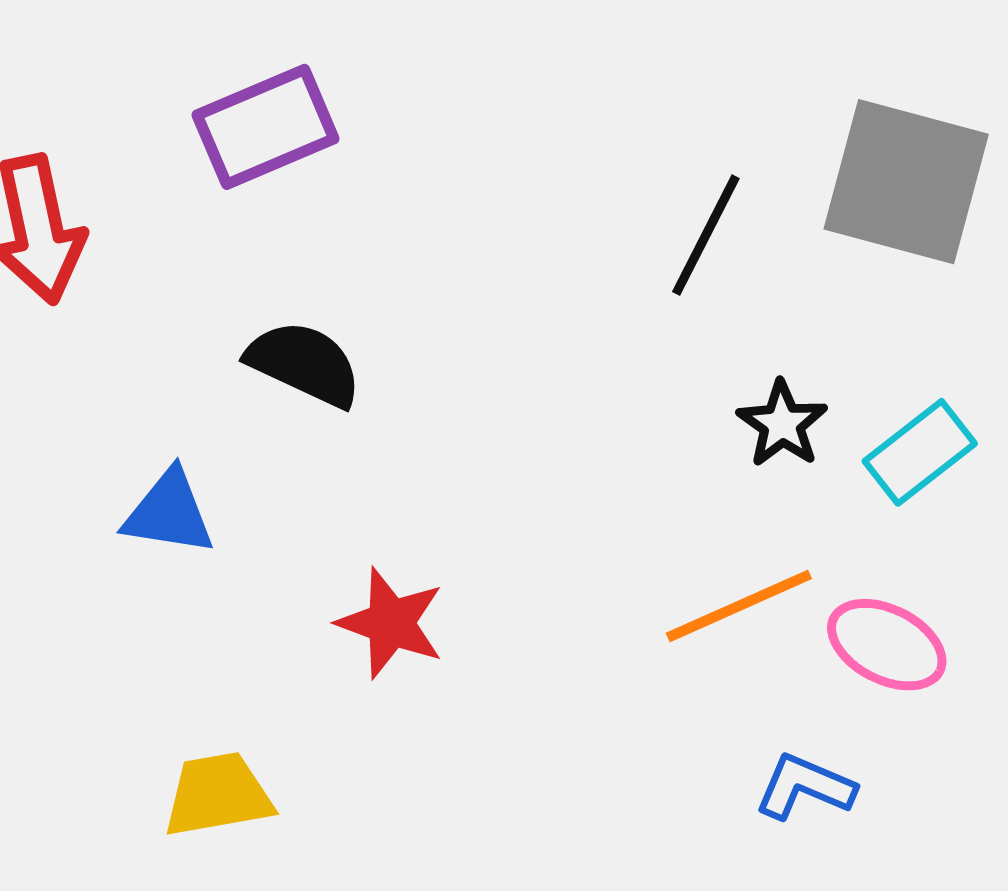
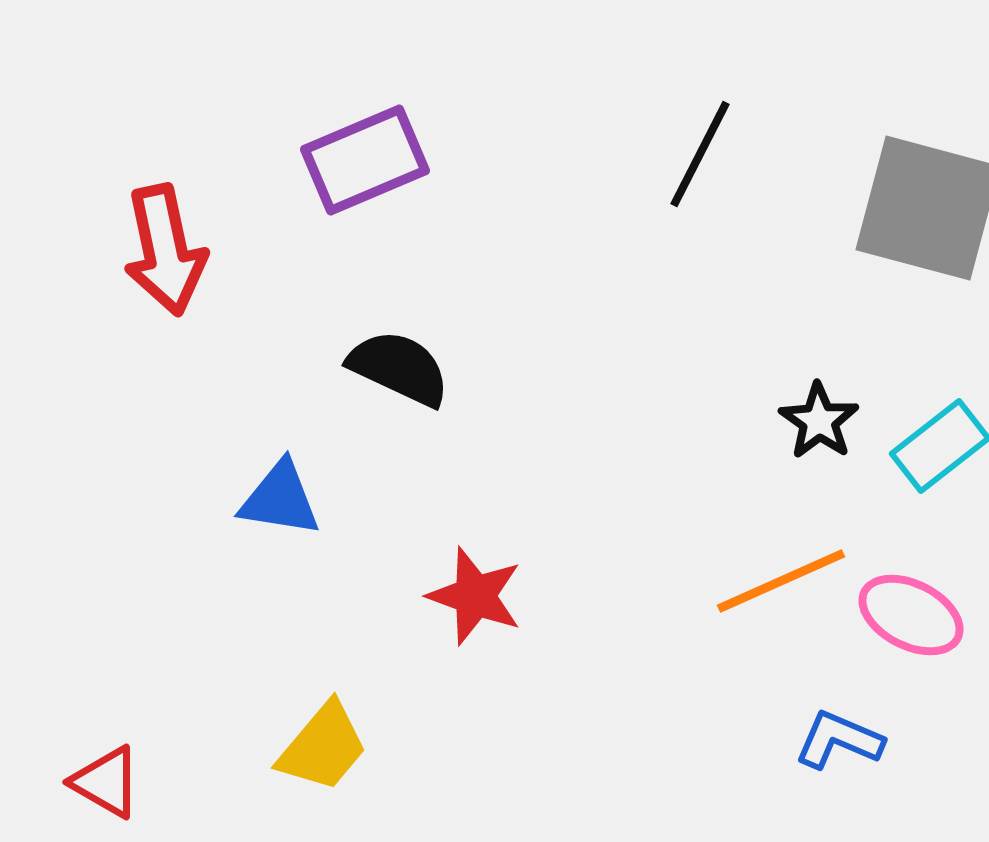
black line: (706, 235) -> (700, 154), moved
yellow trapezoid: (218, 795) -> (323, 747), turned 140

